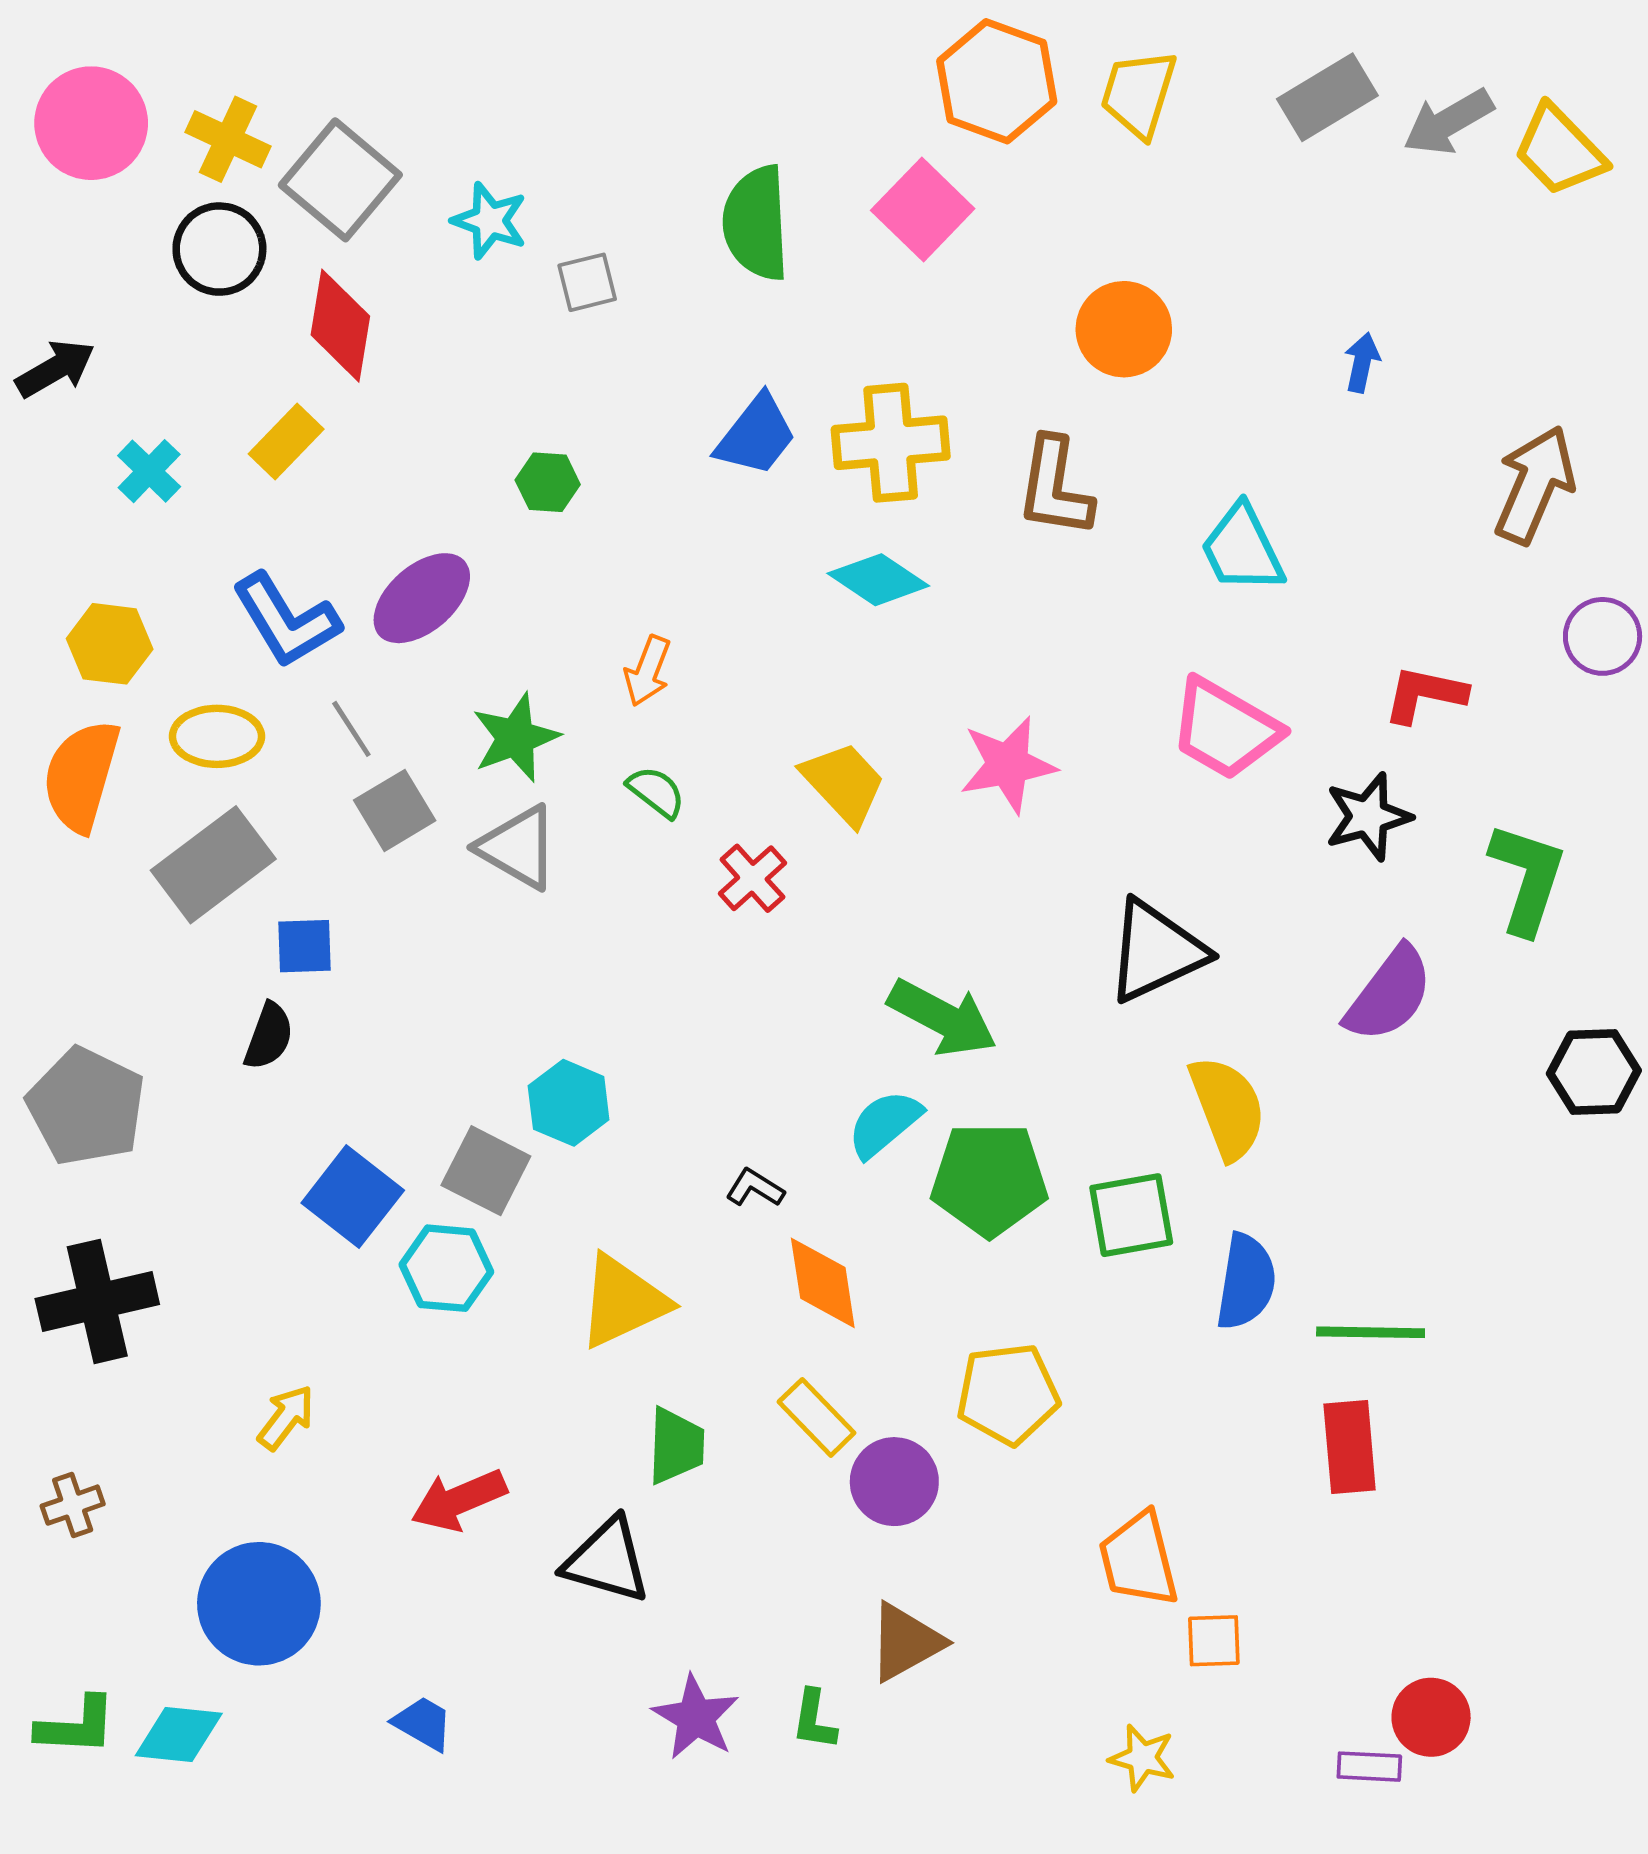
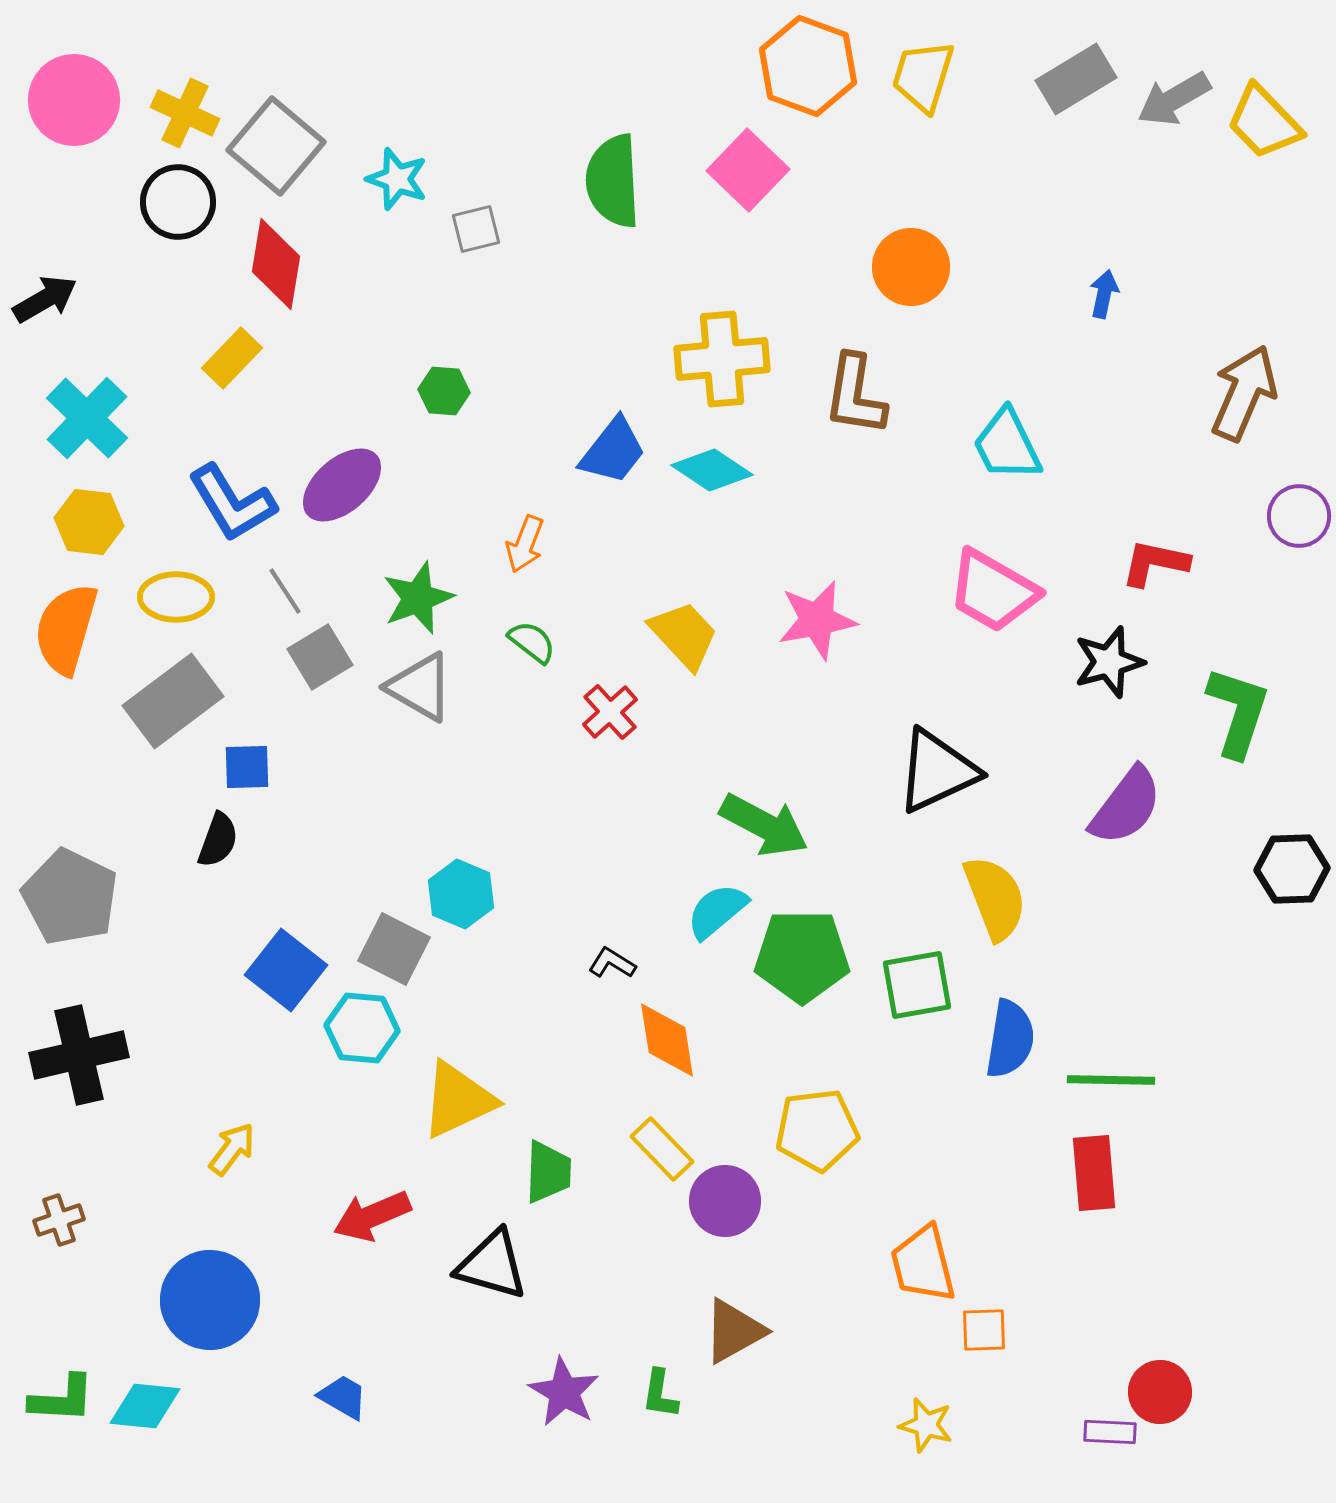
blue trapezoid: (756, 435) -> (613, 451), moved
cyan cross: (149, 471) -> (87, 418), moved, size x1.6
yellow triangle: (623, 1301) -> (458, 1100), moved

